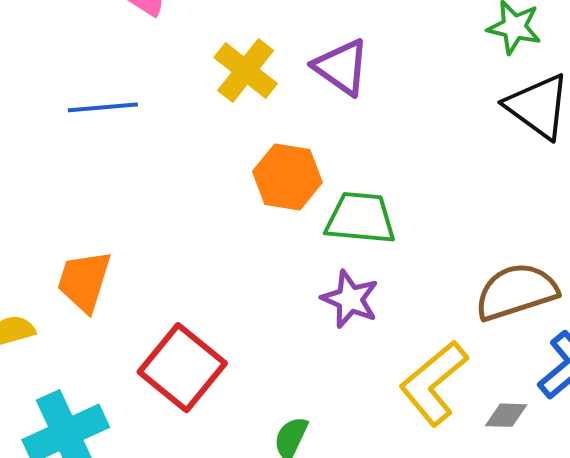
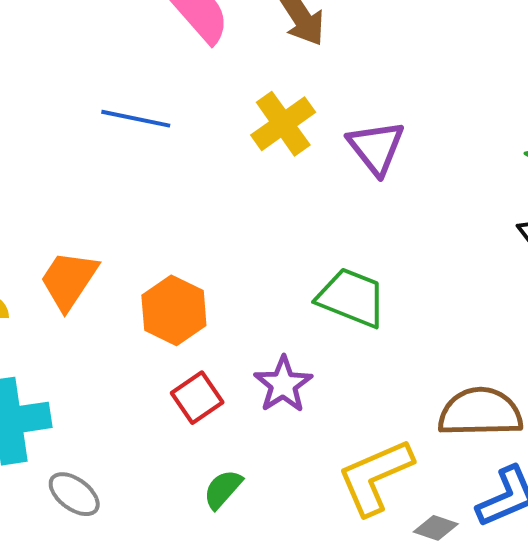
orange hexagon: (287, 177) -> (174, 310), moved
purple star: (350, 299) -> (283, 384), moved
red square: (182, 368) -> (197, 398), moved, size x0.6

